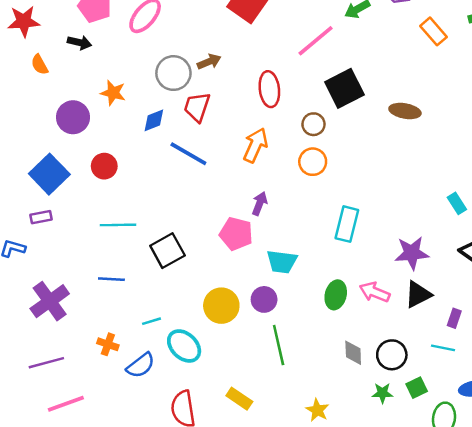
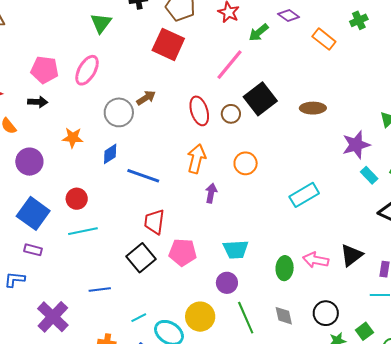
red trapezoid: (197, 107) -> (154, 222), moved
purple circle: (73, 117) -> (29, 162), moved
brown circle: (313, 124) -> (231, 114), moved
purple arrow: (260, 204) -> (211, 193), moved
purple rectangle: (41, 217) -> (33, 250), turned 36
cyan rectangle: (347, 224) -> (304, 195), moved, turned 56
cyan line: (118, 225) -> (83, 231), moved
pink pentagon: (236, 234) -> (183, 252), moved
purple star: (412, 253) -> (356, 145), moved
yellow circle: (221, 306) -> (200, 317), moved
gray diamond: (353, 353) -> (284, 316), moved
black circle: (392, 355) -> (326, 313), moved

